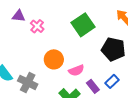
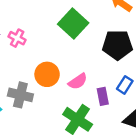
gray cross: (28, 82) -> (20, 95), moved
purple rectangle: (93, 86) -> (103, 96), turned 40

